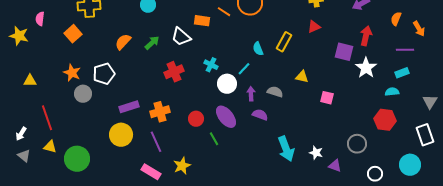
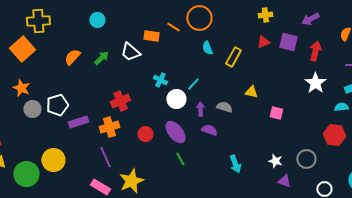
orange square: (73, 34) -> (22, 49), size x1.4
cyan semicircle: (258, 49) -> (207, 48), moved
purple square: (344, 52) -> (288, 42), moved
red cross: (174, 72) -> (120, 101), moved
white pentagon: (104, 74) -> (57, 105), moved
yellow circle: (121, 135) -> (53, 160), moved
green line: (214, 139) -> (180, 159), moved
cyan arrow: (286, 149) -> (235, 164), size x0.7
white star: (316, 153) -> (275, 161), moved
yellow star: (182, 166) -> (131, 181), size x1.4

